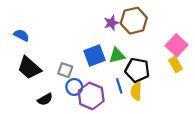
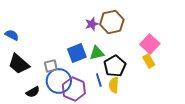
gray square: (65, 70) -> (51, 66), turned -32
black pentagon: (137, 70) -> (115, 66), turned 30
blue circle: (74, 87) -> (59, 81), size x1.6

